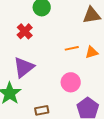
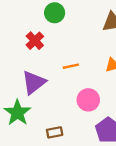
orange line: (72, 48) -> (71, 66), moved

